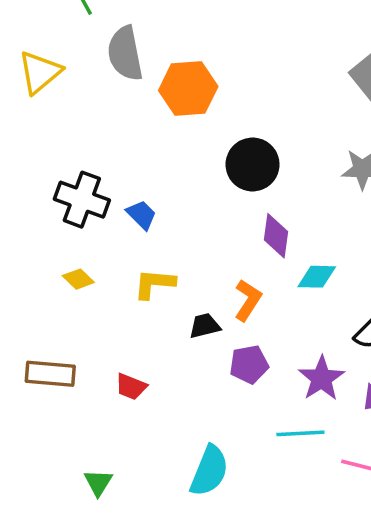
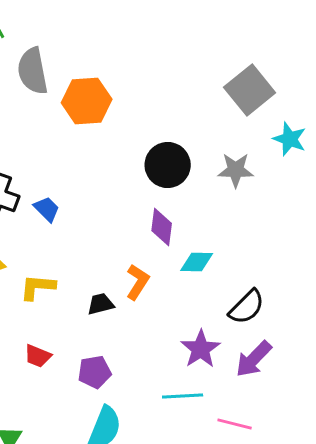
black circle: (253, 164) -> (168, 165), moved
yellow L-shape: (154, 284) -> (38, 287), moved
purple pentagon: (249, 364) -> (95, 372), moved

